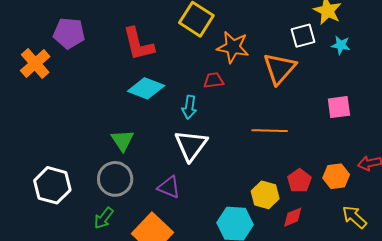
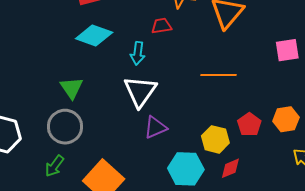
purple triangle: (169, 187) -> (155, 127), moved, turned -45
red diamond: (293, 217) -> (230, 168), moved

